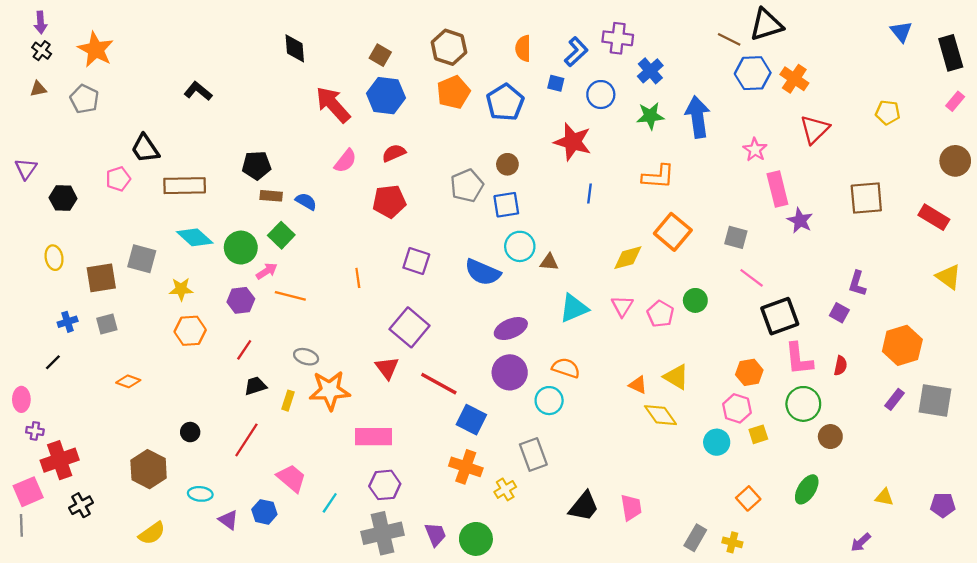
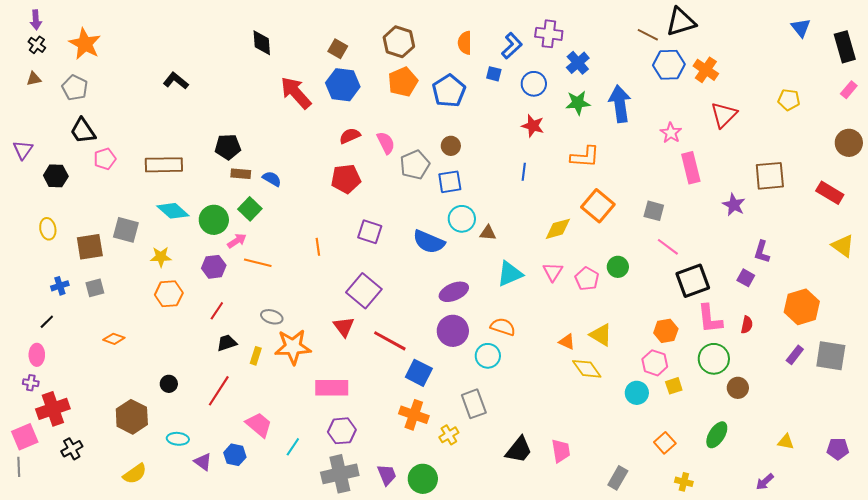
red star: (573, 142) -> (533, 126), moved, size x0.7
black trapezoid: (145, 149) -> (83, 131), moved
pink semicircle: (345, 161) -> (386, 143), moved, turned -65
purple star: (800, 221) -> (734, 205), moved
pink ellipse: (21, 399) -> (37, 355), moved
yellow cross: (732, 542) -> (684, 482), moved

